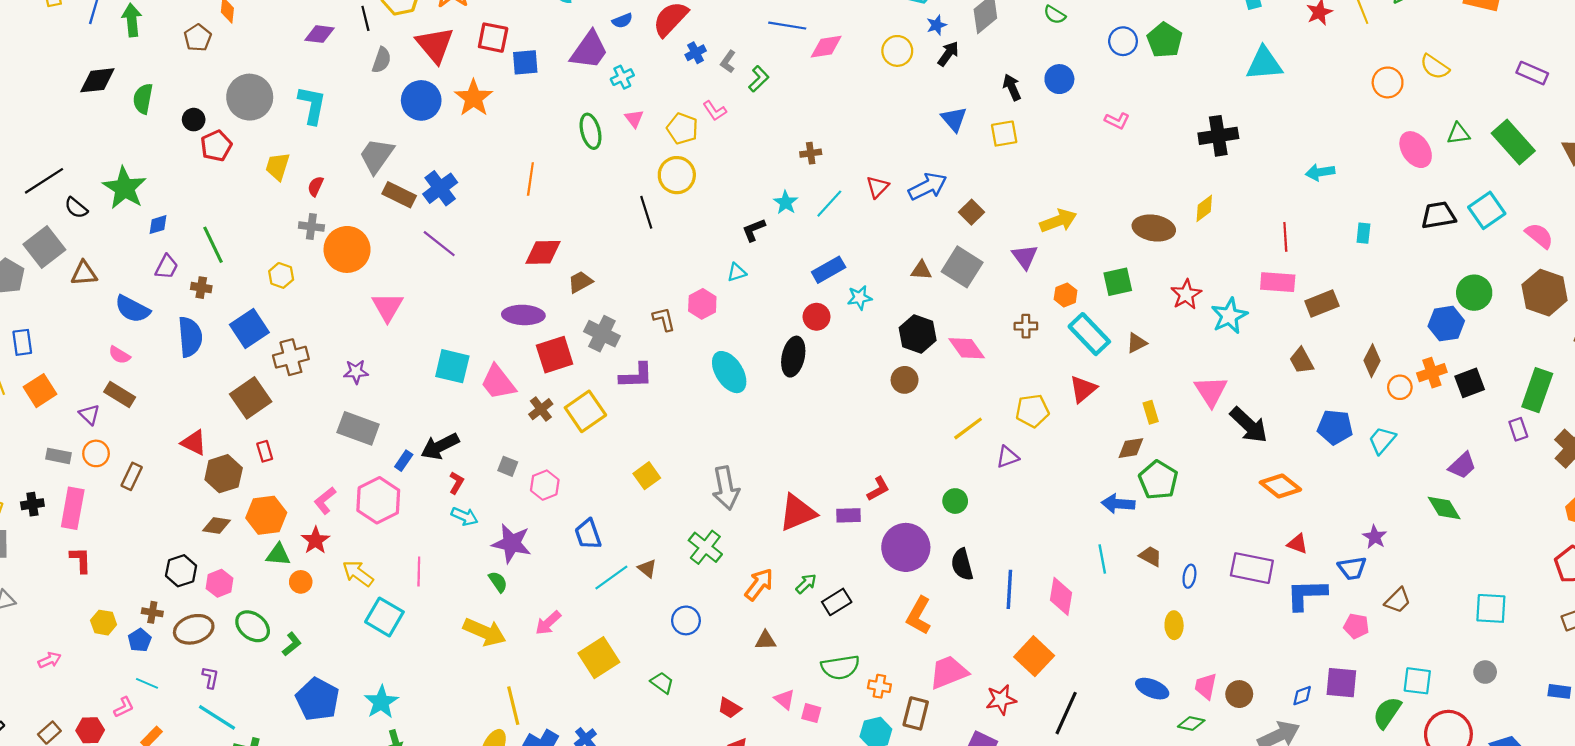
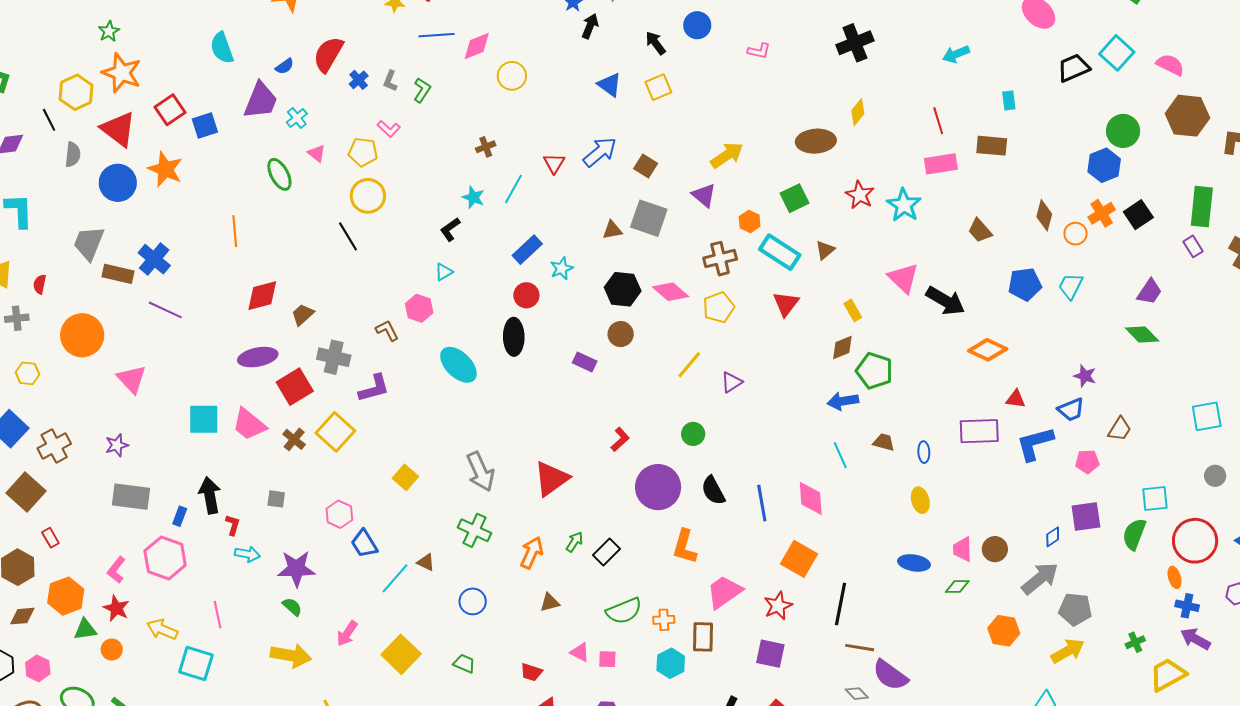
red square: (493, 38) -> (170, 110), turned -32
yellow circle: (897, 51) -> (512, 76), moved
gray cross: (311, 227) -> (17, 318), moved
brown rectangle: (1322, 304) -> (992, 146), moved, turned 40
brown cross: (1026, 326) -> (720, 259), size x1.5
yellow pentagon: (1032, 411) -> (719, 307), moved
black arrow: (440, 446) -> (210, 495), turned 120
pink hexagon: (545, 485) -> (339, 514), moved
purple rectangle: (848, 515) -> (585, 362), moved, turned 40

